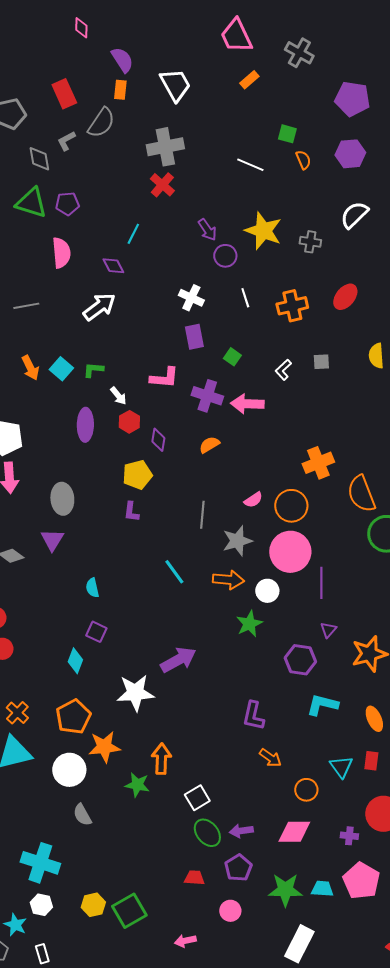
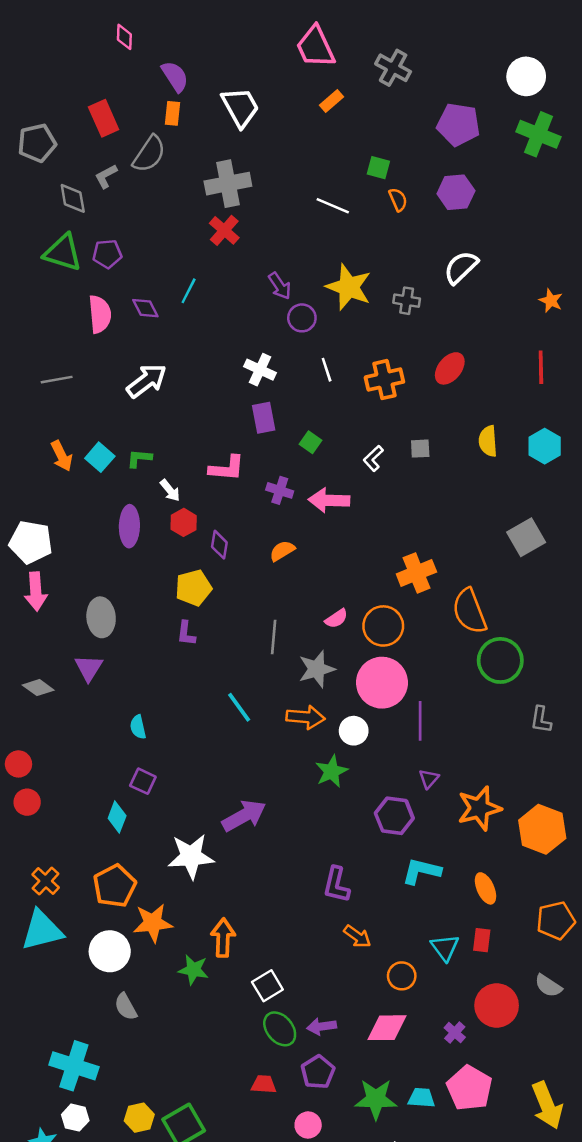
purple diamond: (113, 266) -> (145, 308), moved
purple cross: (207, 396) -> (280, 490), size x0.7
purple cross: (349, 836) -> (455, 1033), turned 36

